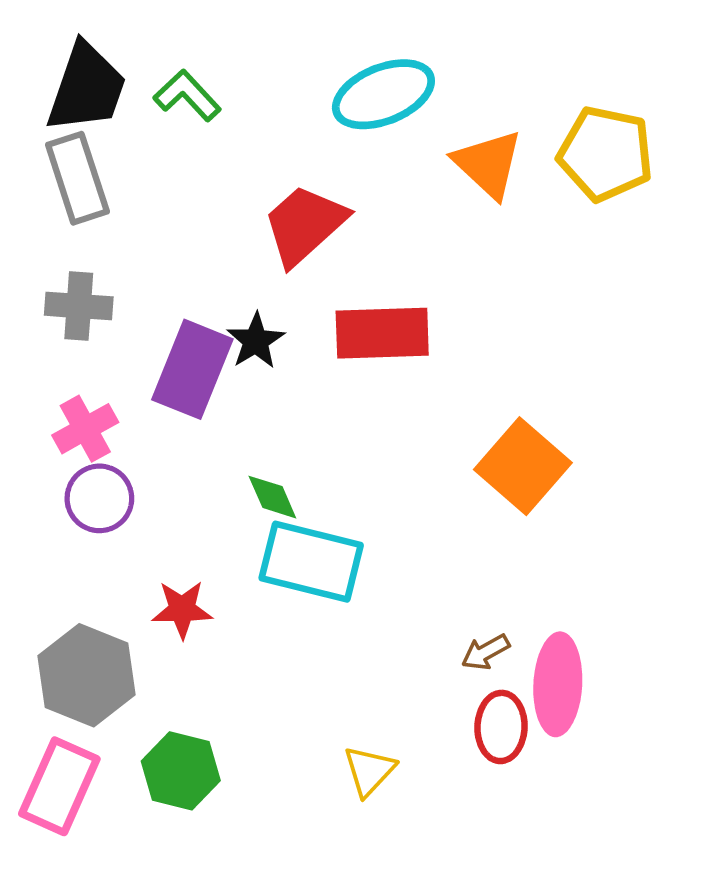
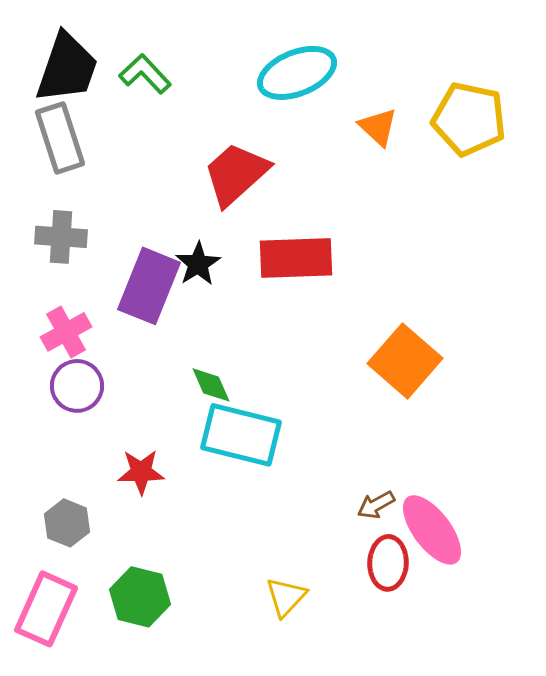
orange triangle: (488, 164) -> (378, 127), size x0.7
gray hexagon: (87, 675) -> (67, 523), size x0.6
pink ellipse: (558, 684) -> (432, 530), turned -40

